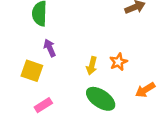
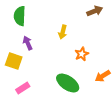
yellow arrow: (92, 66) -> (63, 32), moved

